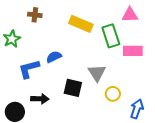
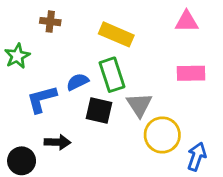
green rectangle: (111, 36) -> (112, 75), moved
black square: (73, 88) -> (99, 111), moved
yellow circle: (113, 94) -> (162, 135), size x1.6

